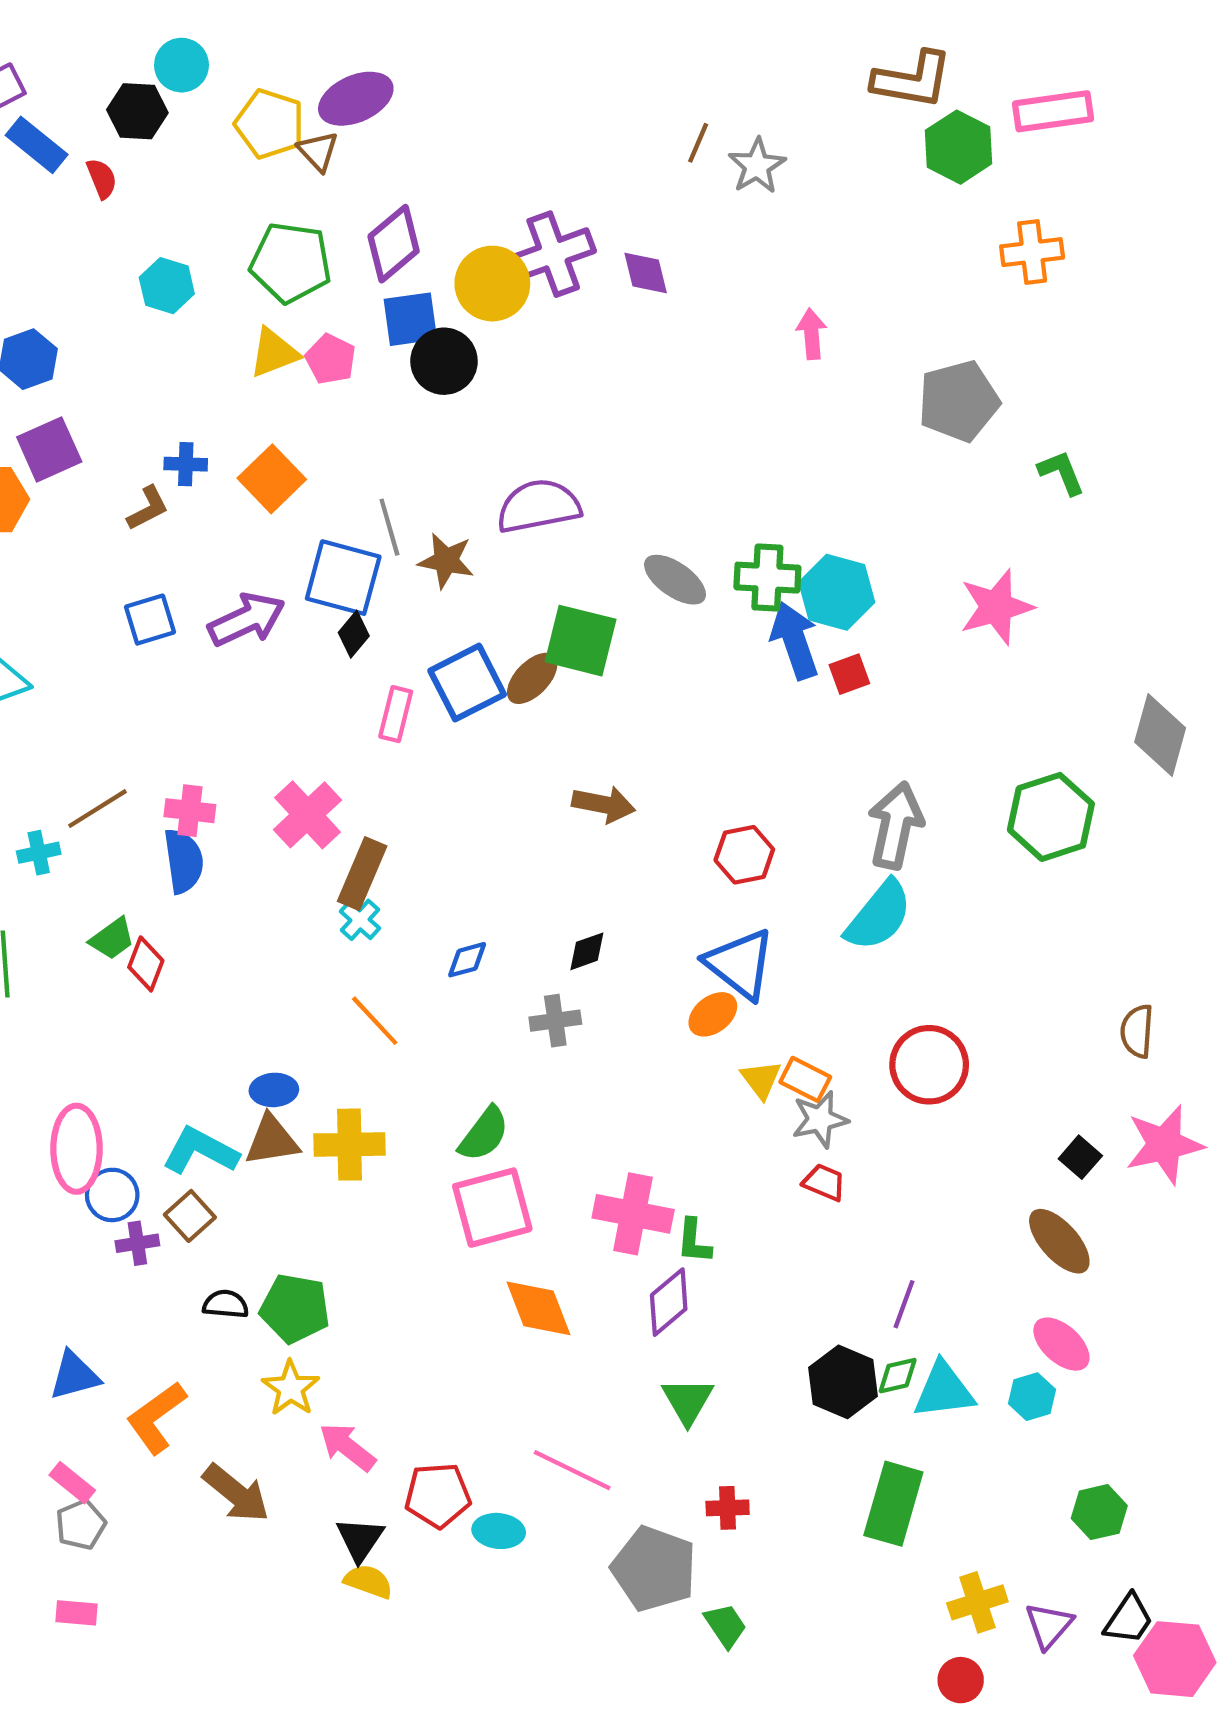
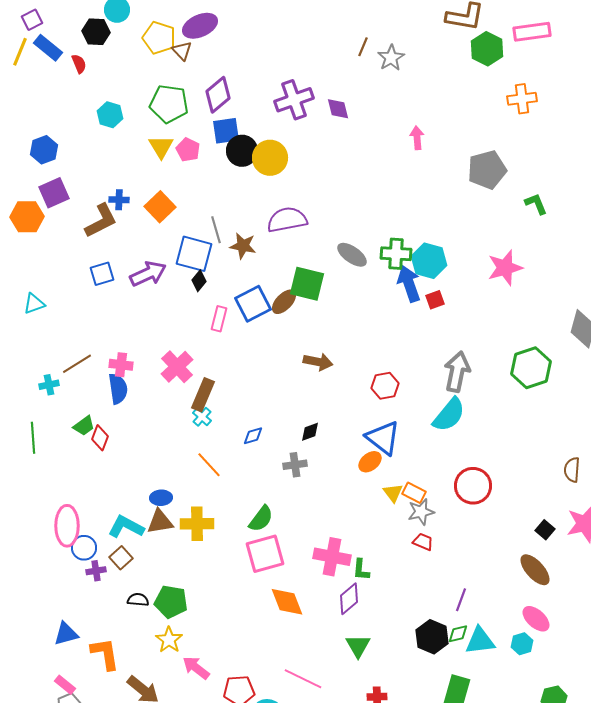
yellow circle: (492, 284) -> (270, 158), moved
yellow triangle: (274, 353) -> (161, 147), turned -40
brown L-shape: (148, 508) -> (101, 221), size x1.6
orange L-shape: (156, 1418) -> (105, 654), turned 117

